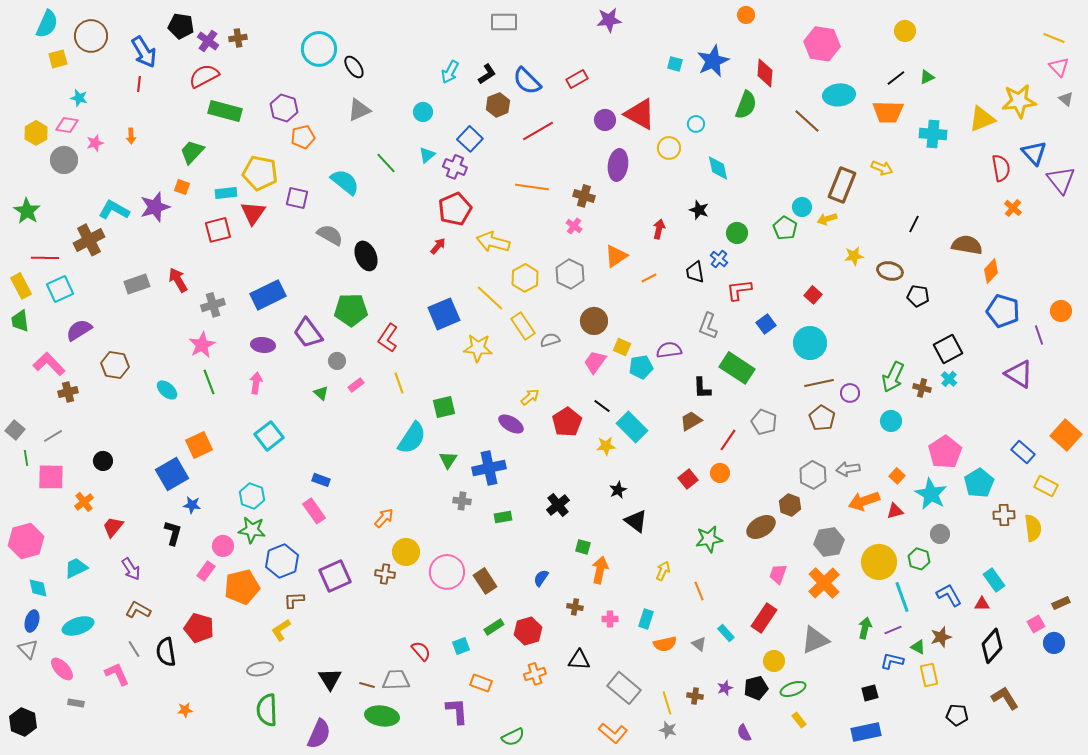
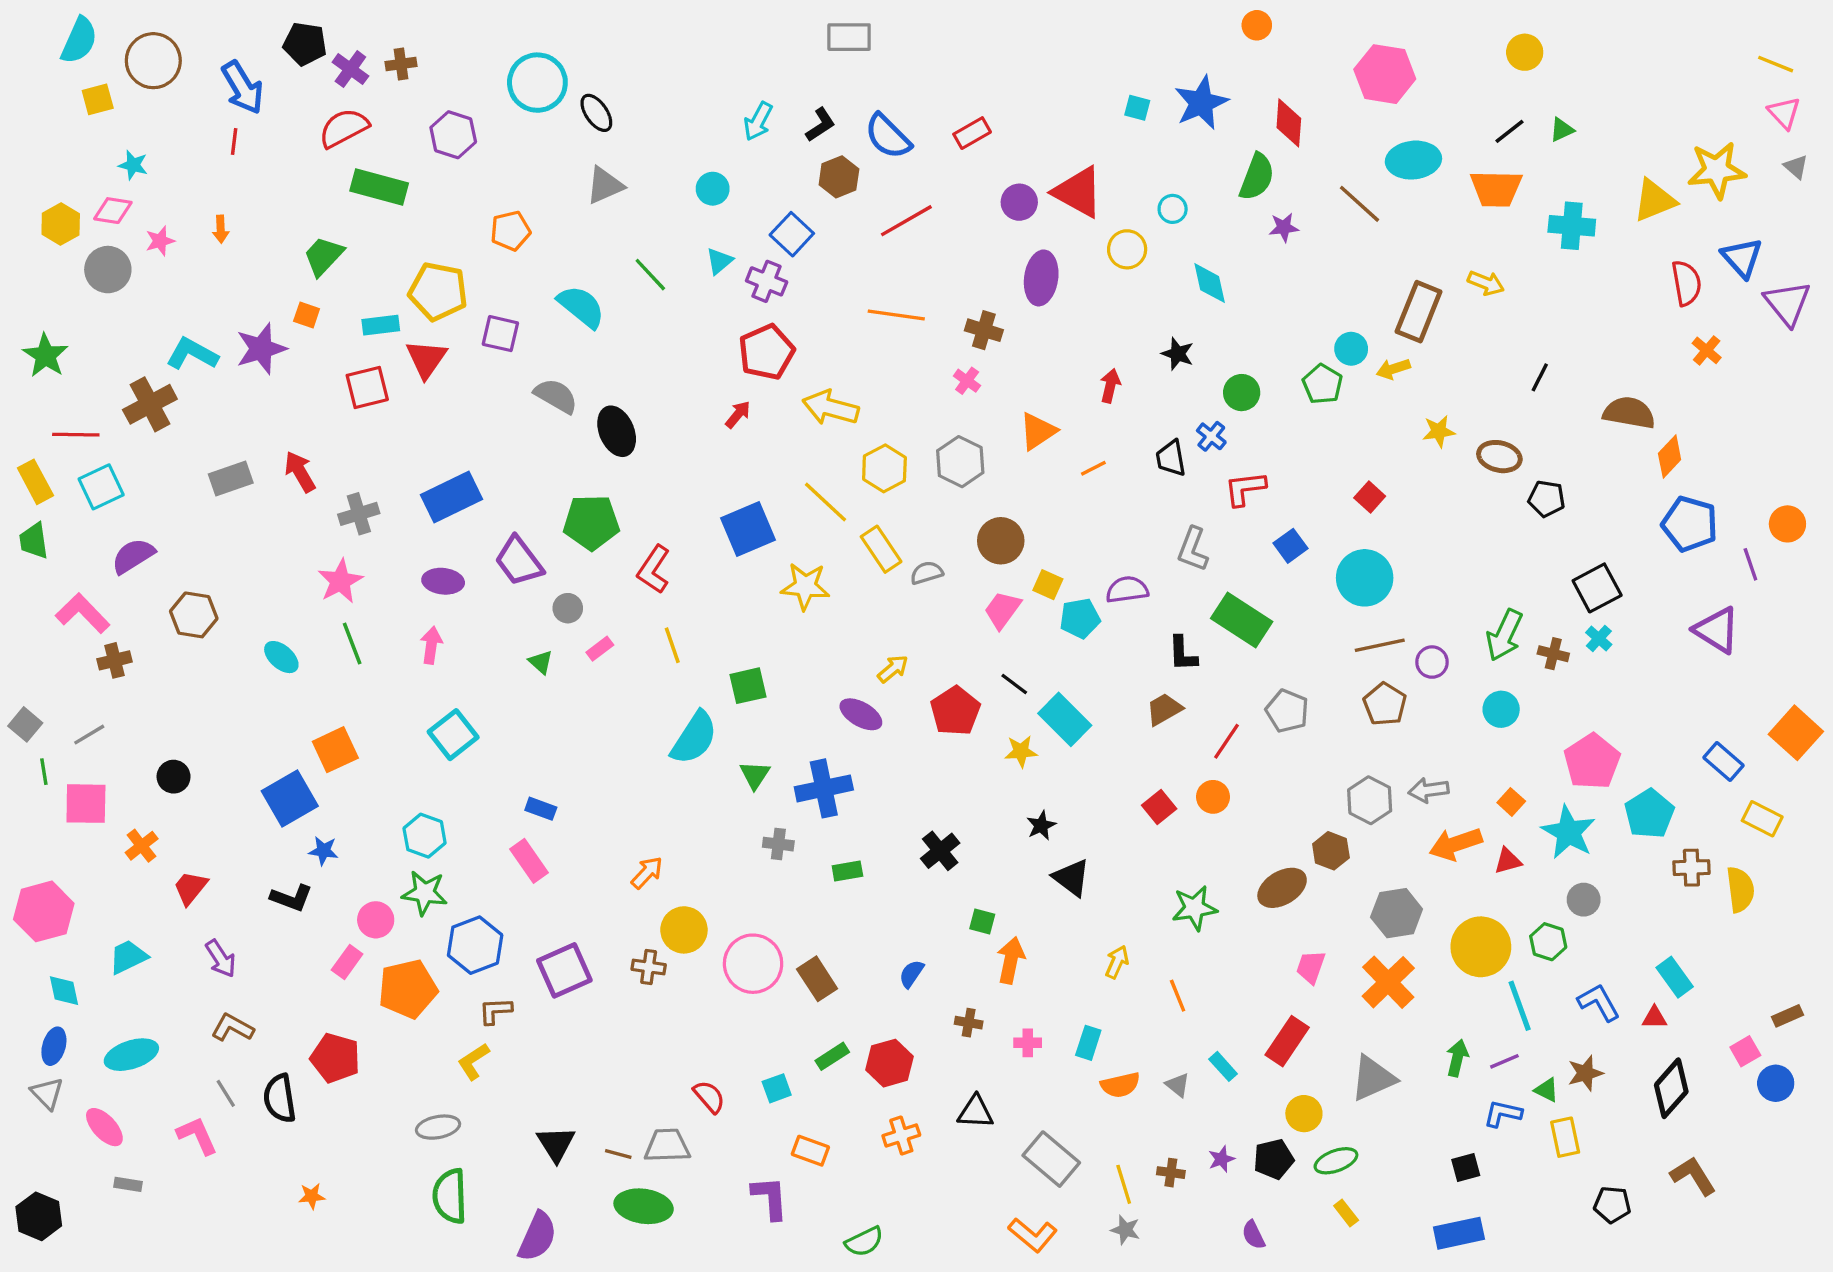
purple star: (609, 20) -> (1284, 227), moved, size x0.7
purple hexagon: (284, 108) -> (453, 135), moved
black L-shape: (173, 533) -> (291, 898), turned 95

